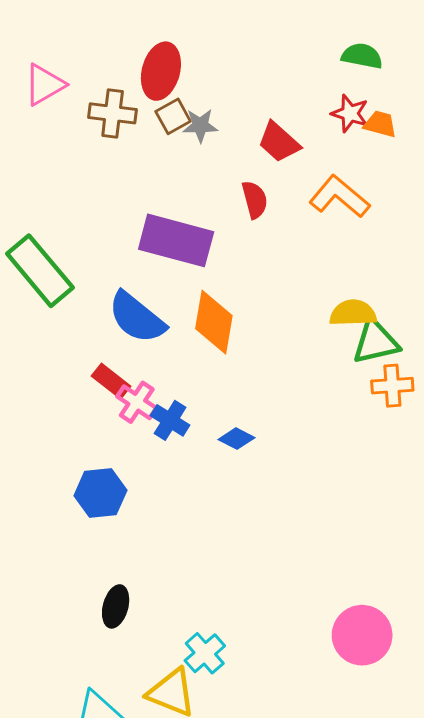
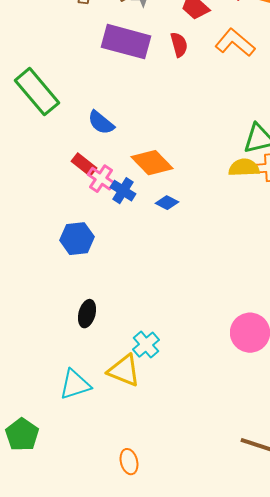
purple rectangle: (176, 240) -> (126, 42), moved
yellow semicircle: (353, 313) -> (244, 168), moved
blue semicircle: (137, 318) -> (101, 123), size x0.7
orange diamond: (214, 322) -> (152, 163), moved, turned -54

